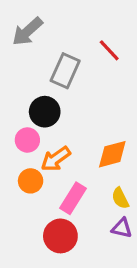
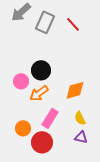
gray rectangle: (65, 71) -> (45, 22), moved
black circle: (45, 112) -> (41, 70), moved
orange circle: (31, 181) -> (23, 128), moved

